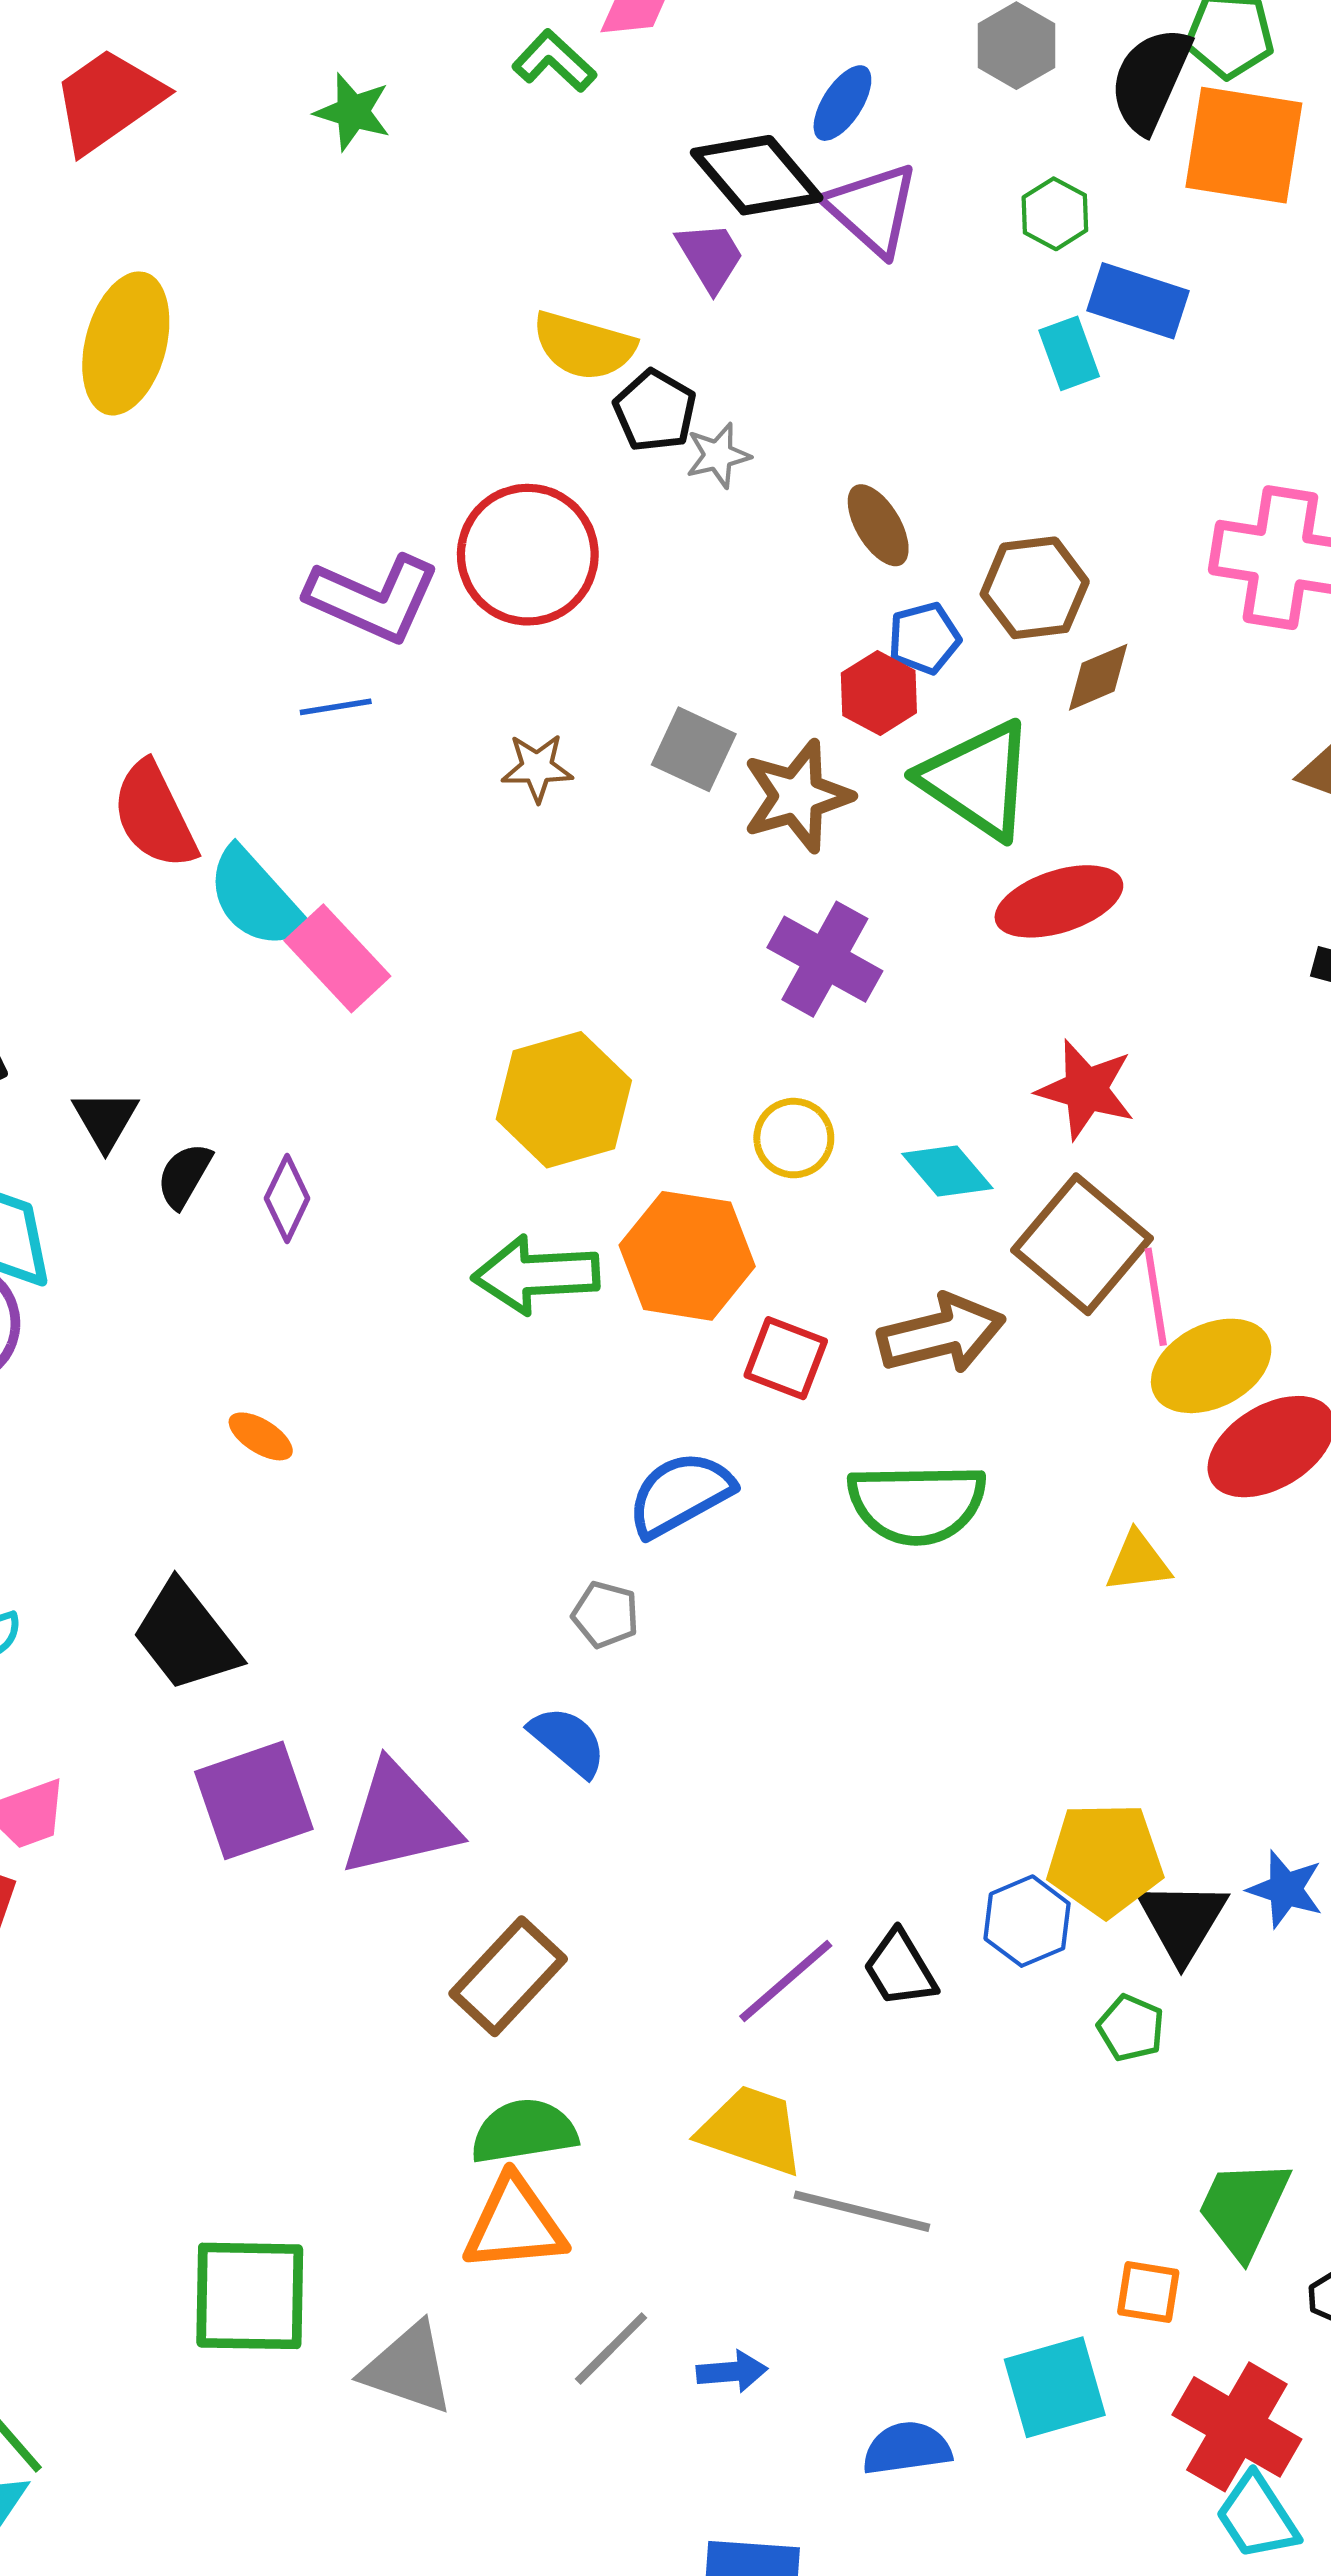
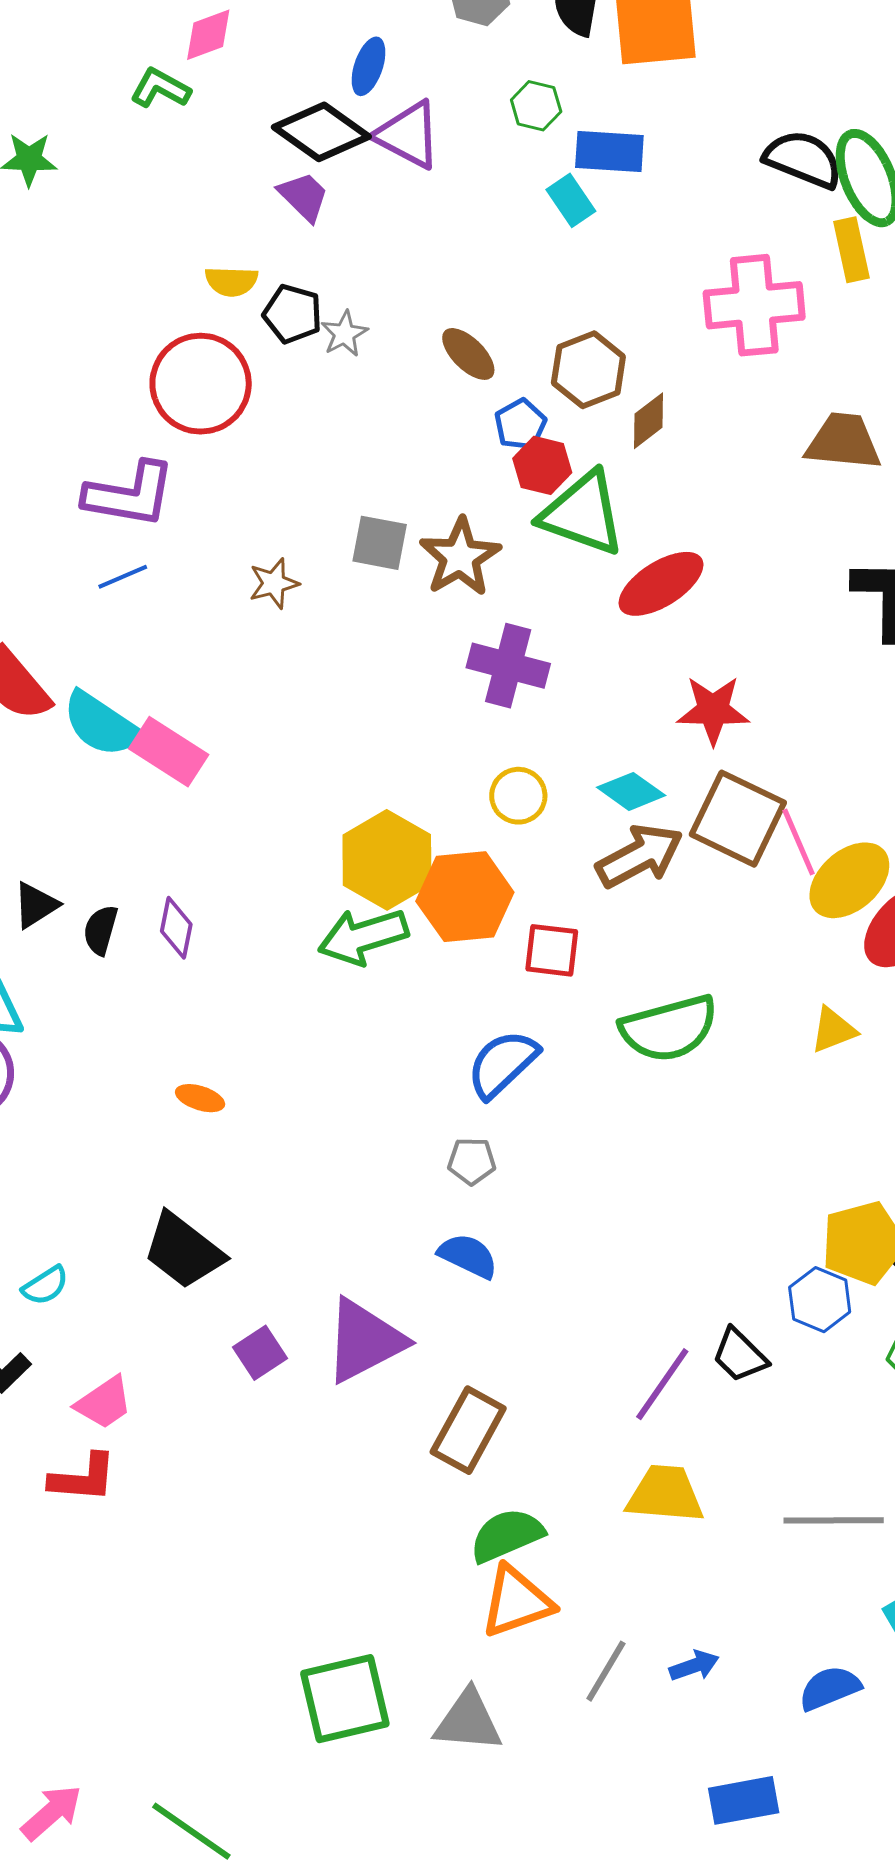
yellow semicircle: (584, 346) -> (231, 281), size x0.7
red circle: (528, 555) -> (201, 384), moved
red hexagon: (879, 693) -> (542, 465), moved
yellow hexagon: (564, 1100) -> (387, 860), moved
black triangle: (105, 1120) -> (36, 905), turned 42
brown arrow: (942, 1334) -> (640, 856), moved
purple square: (254, 1800) -> (260, 1353), size x0.6
gray line: (862, 2211) -> (834, 1520), moved

